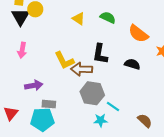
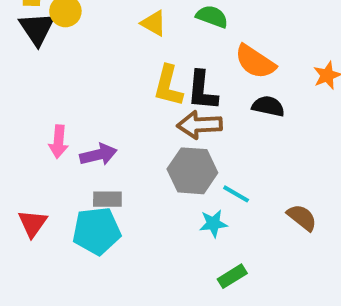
orange semicircle: (138, 34) -> (255, 62), moved
pink arrow: (22, 50) -> (58, 142), moved
yellow L-shape: (64, 60) -> (168, 86), moved, turned 45
brown arrow: (82, 69) -> (200, 125), moved
purple arrow: (34, 85) -> (98, 155), moved

